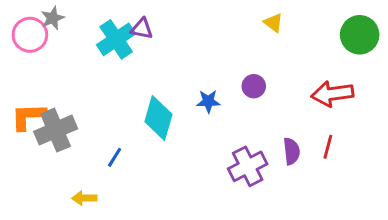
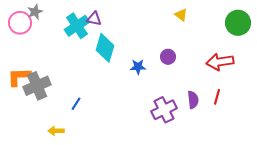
cyan diamond: (158, 118) -> (105, 48), moved

